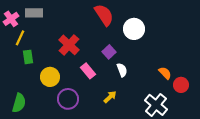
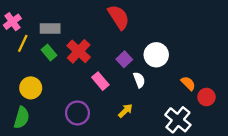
gray rectangle: (34, 13) -> (50, 29), moved
white circle: (134, 29) -> (156, 55), moved
green rectangle: (28, 57) -> (49, 53), moved, turned -32
yellow circle: (50, 77) -> (31, 88), moved

